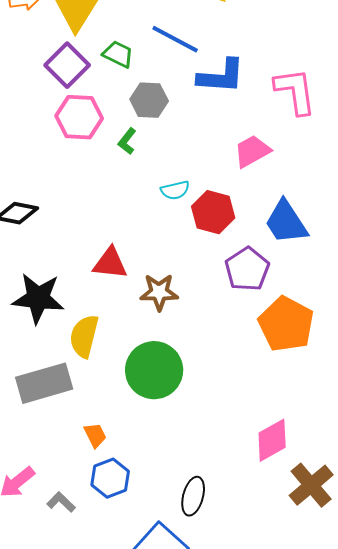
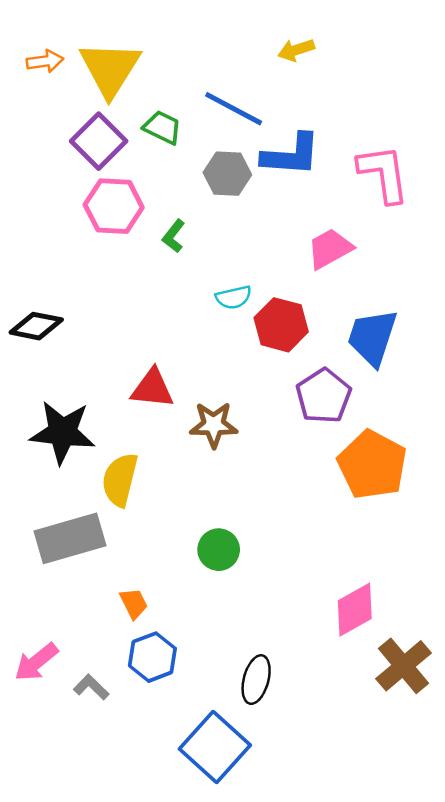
gray hexagon: (149, 100) -> (227, 174), moved
blue trapezoid: (286, 222) -> (372, 337), turned 51
green circle: (154, 370) -> (219, 550), moved, size x0.6

